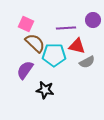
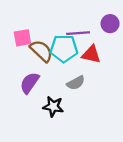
pink square: (26, 24) -> (22, 38), moved, turned -35
cyan pentagon: (54, 55) -> (64, 49), moved
gray semicircle: (87, 62) -> (76, 83), moved

